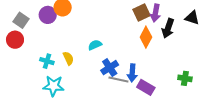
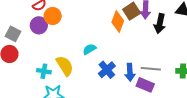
orange diamond: (146, 37) -> (118, 22), moved
yellow semicircle: (68, 58) -> (65, 66), size x1.5
gray line: (118, 80) -> (151, 69), moved

